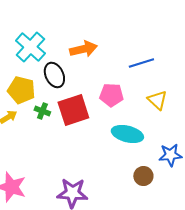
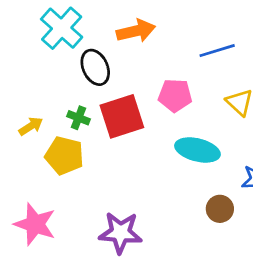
yellow pentagon: (21, 90) -> (64, 156), moved

